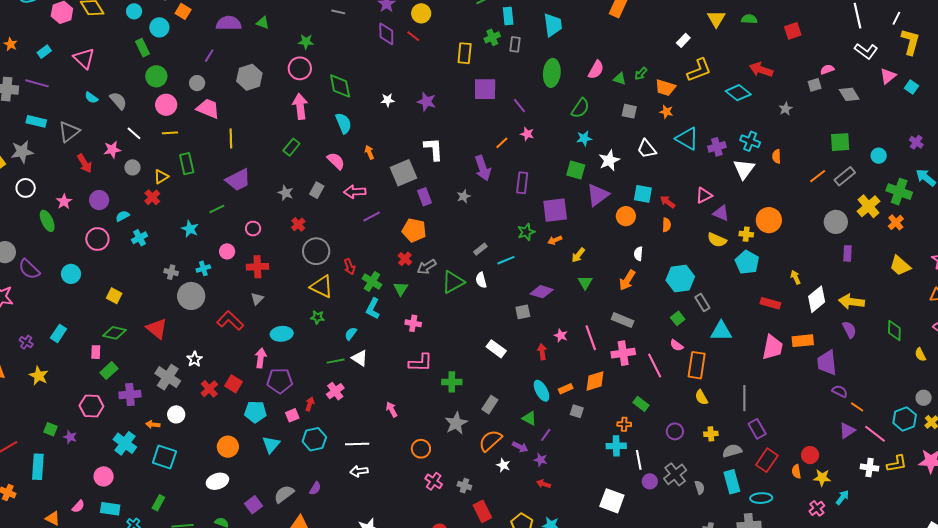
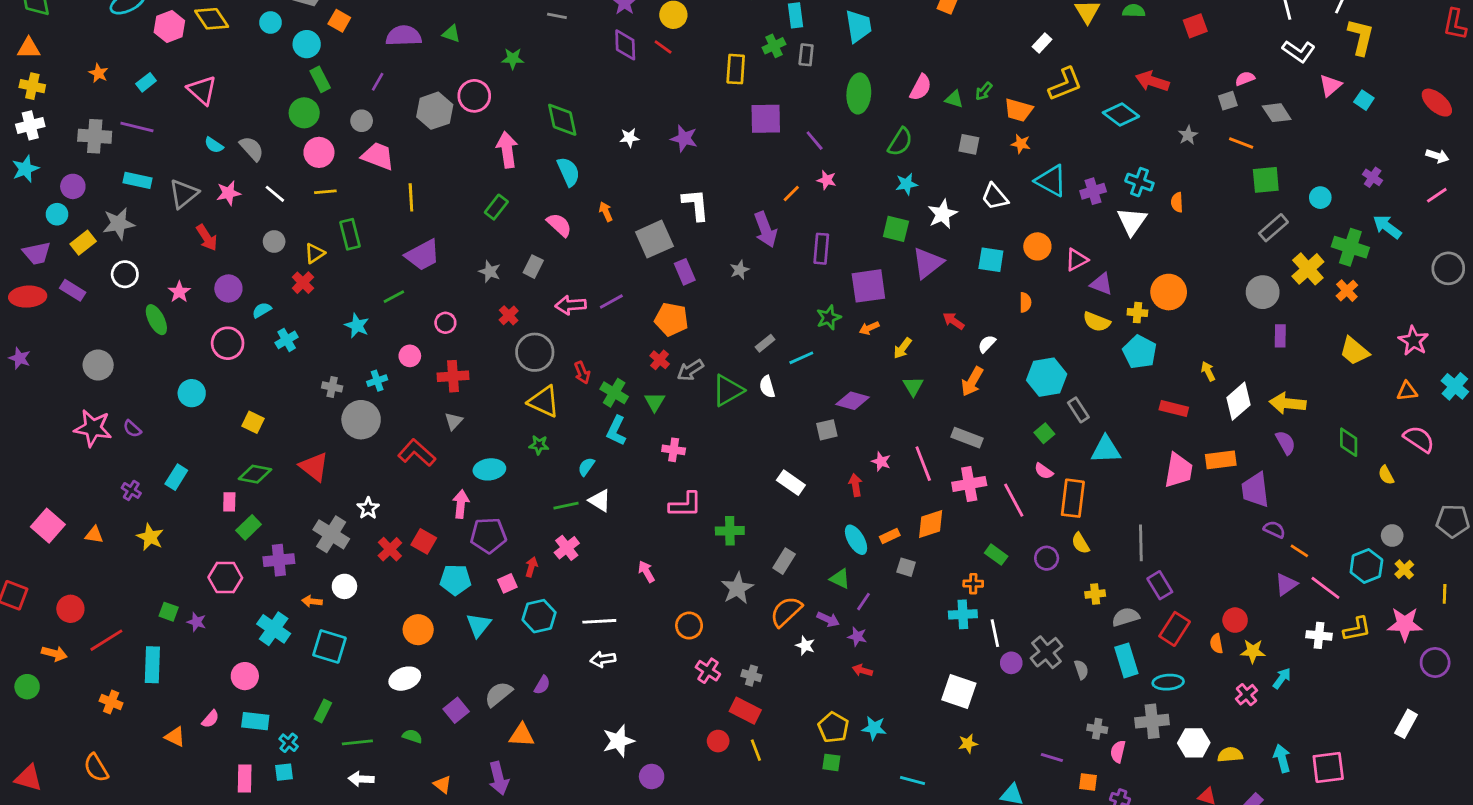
green rectangle: (143, 48) -> (320, 79), moved
pink circle: (300, 68) -> (474, 96), moved
pink star: (112, 150) -> (229, 193), moved
orange line: (818, 176) -> (1241, 143), moved, turned 60
pink arrow: (355, 192) -> (571, 305), moved
red arrow: (668, 202) -> (953, 321), moved
orange circle: (626, 216) -> (1037, 246), moved
white semicircle: (638, 254) -> (987, 344), turned 40
purple semicircle: (29, 269) -> (132, 429), moved, size x0.6
purple circle: (675, 431) -> (1047, 558), moved
red rectangle: (482, 511) -> (745, 711), moved, turned -35

